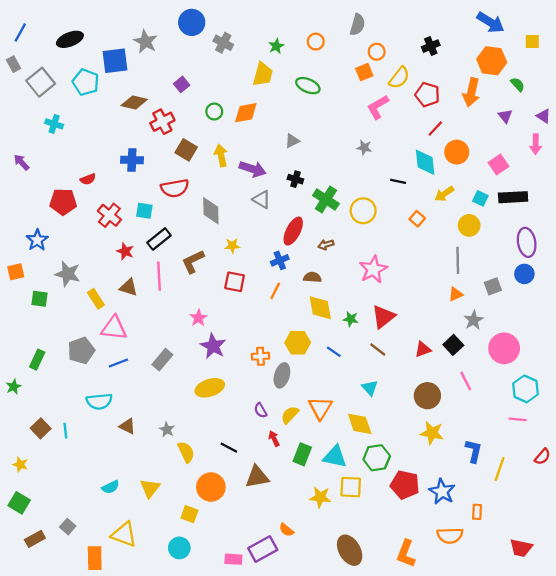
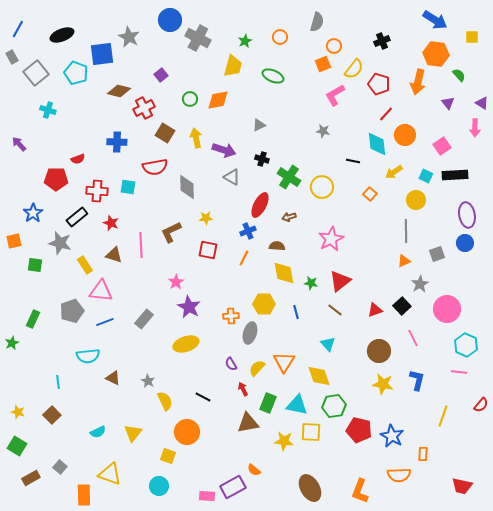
gray cross: (223, 43) -> (198, 38), size x1.4
red cross: (109, 215) -> (97, 191), turned -35
black rectangle: (159, 239) -> (77, 217), moved
blue line: (334, 352) -> (296, 312), turned 40
brown square: (41, 428) -> (52, 415), moved
blue L-shape: (474, 451) -> (417, 380), moved
brown triangle: (257, 477) -> (248, 423), moved

